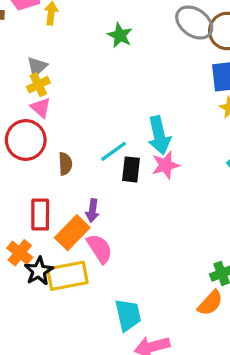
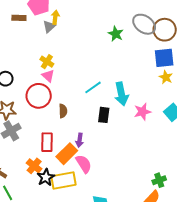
green star: (120, 35) -> (116, 34), moved
gray triangle: (37, 67) -> (49, 27), moved
yellow cross: (38, 85) -> (47, 62), turned -32
cyan line: (114, 151) -> (93, 87), moved
pink star: (166, 165) -> (142, 112), moved

